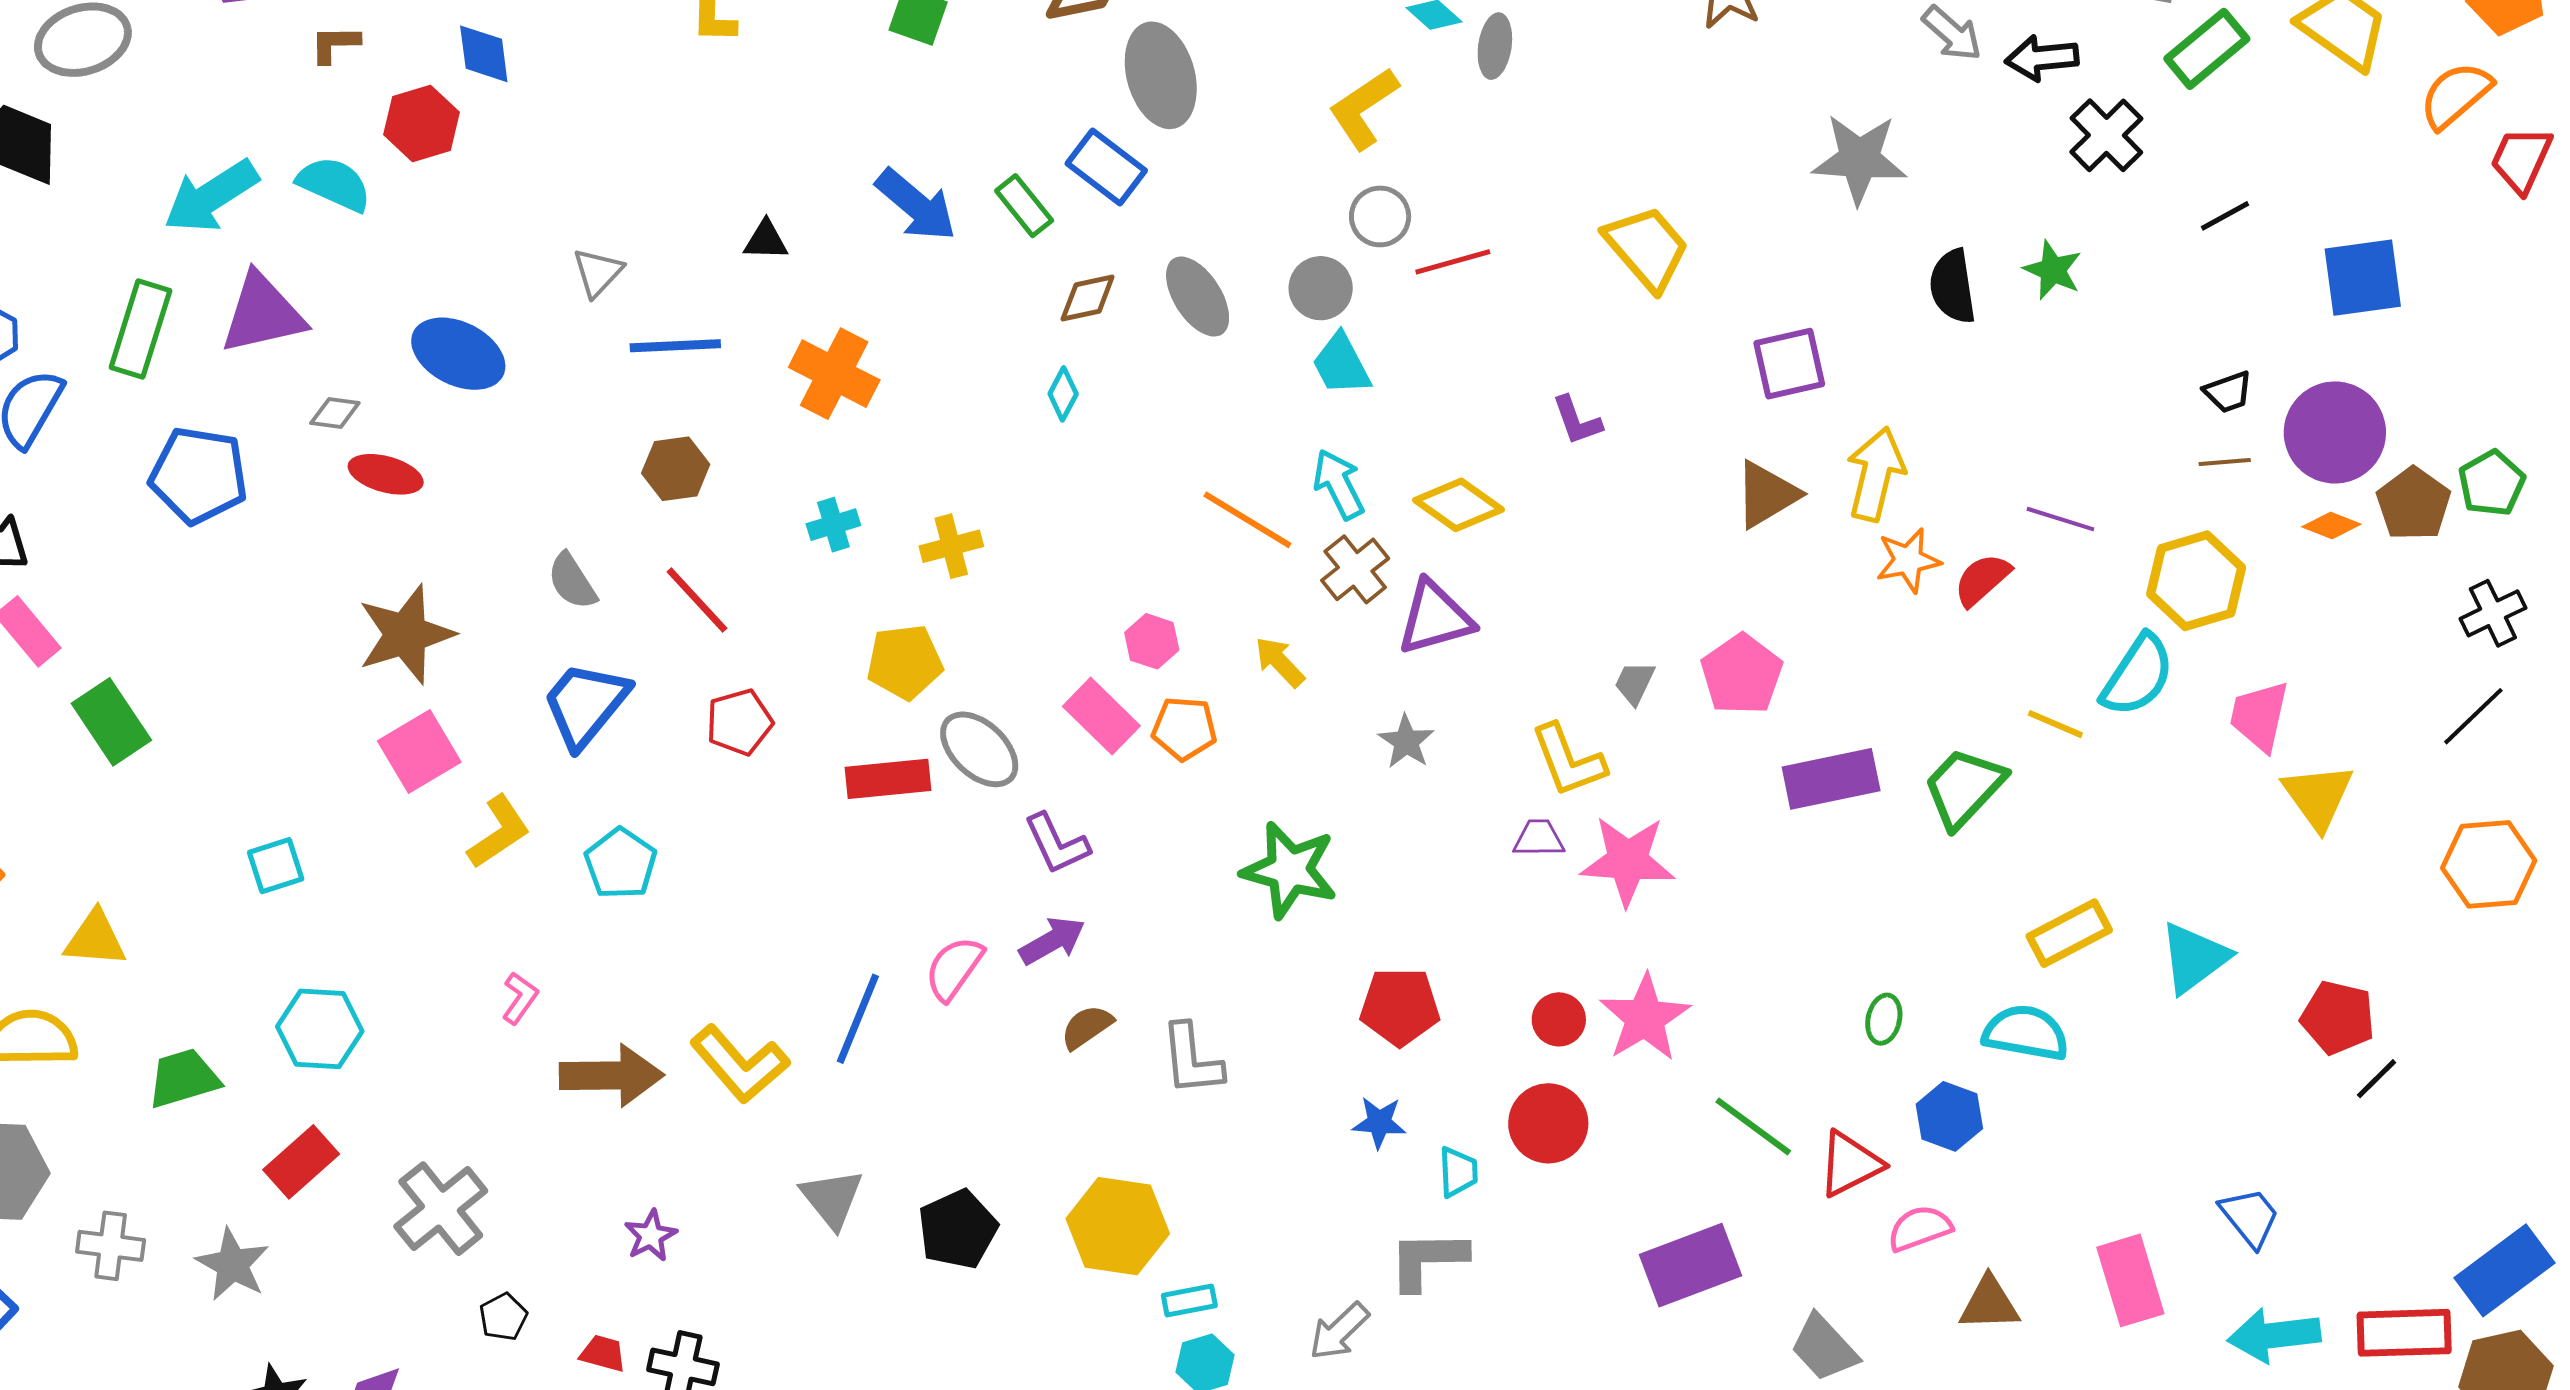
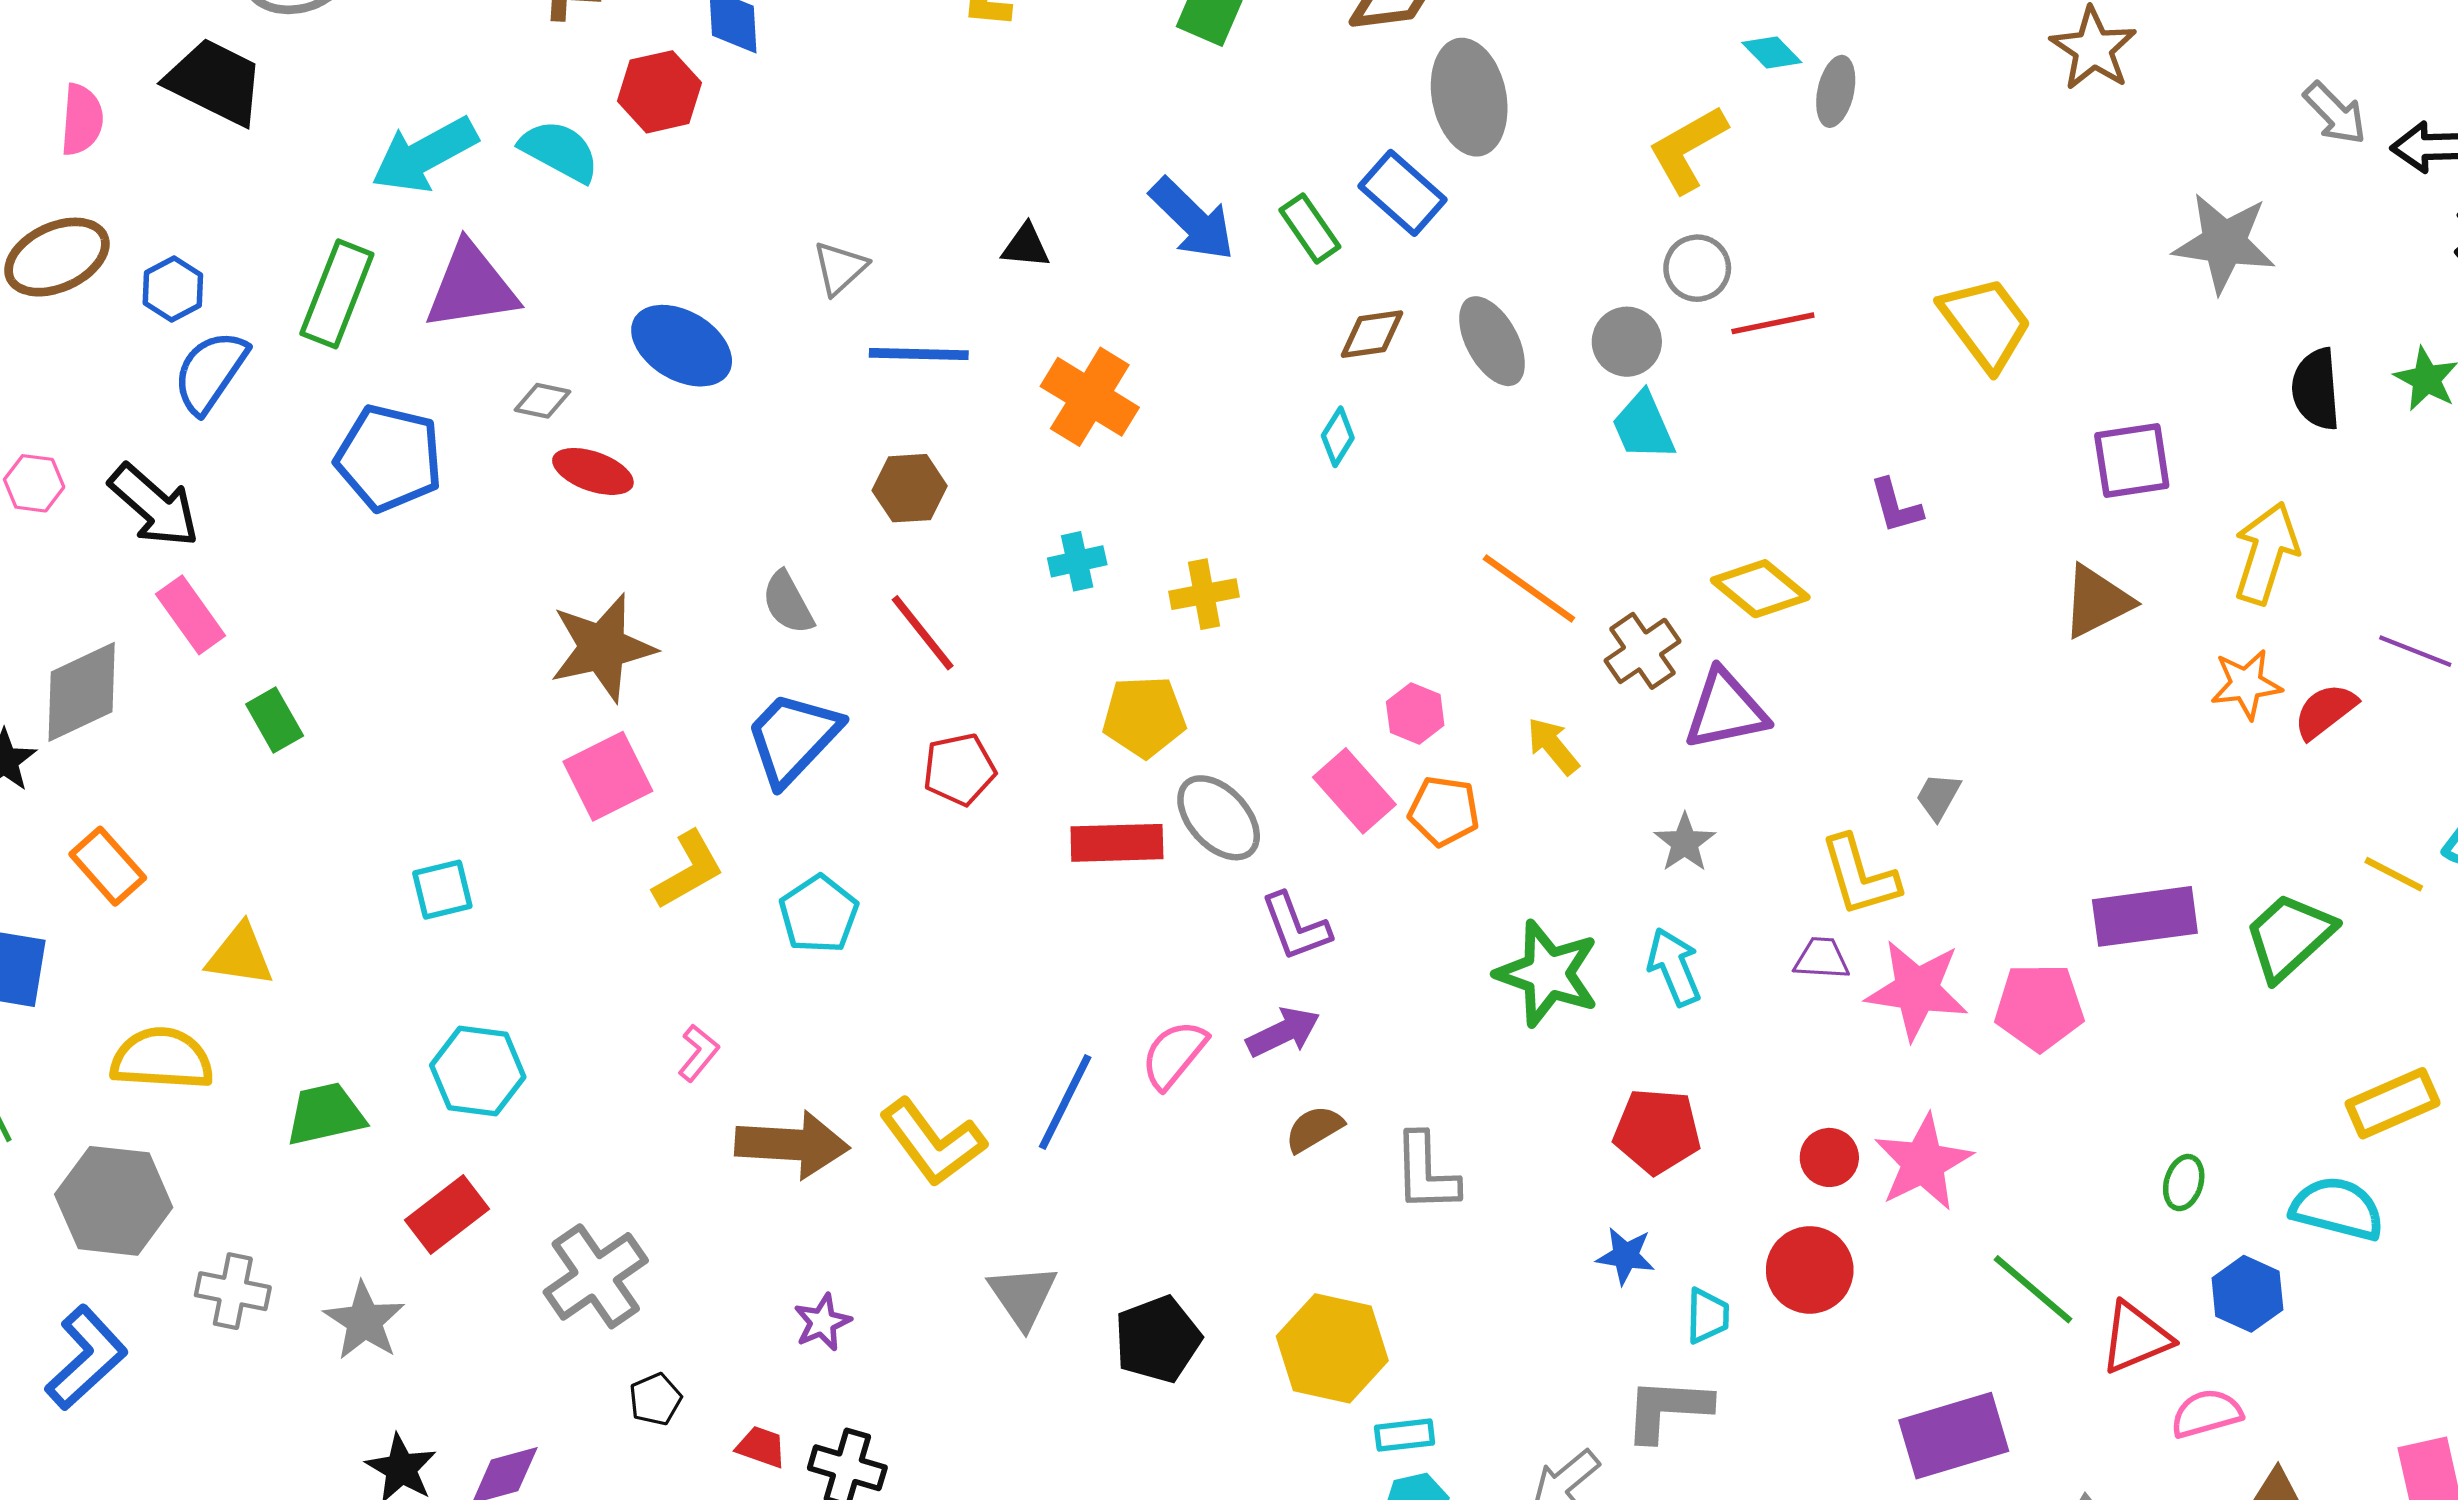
yellow arrow: (1876, 474) -> (2266, 553), moved
cyan arrow: (1339, 484) -> (1674, 967), moved
pink pentagon: (1742, 674) -> (2039, 1007), moved, turned 30
green rectangle: (111, 722) -> (275, 720), size x0.7

